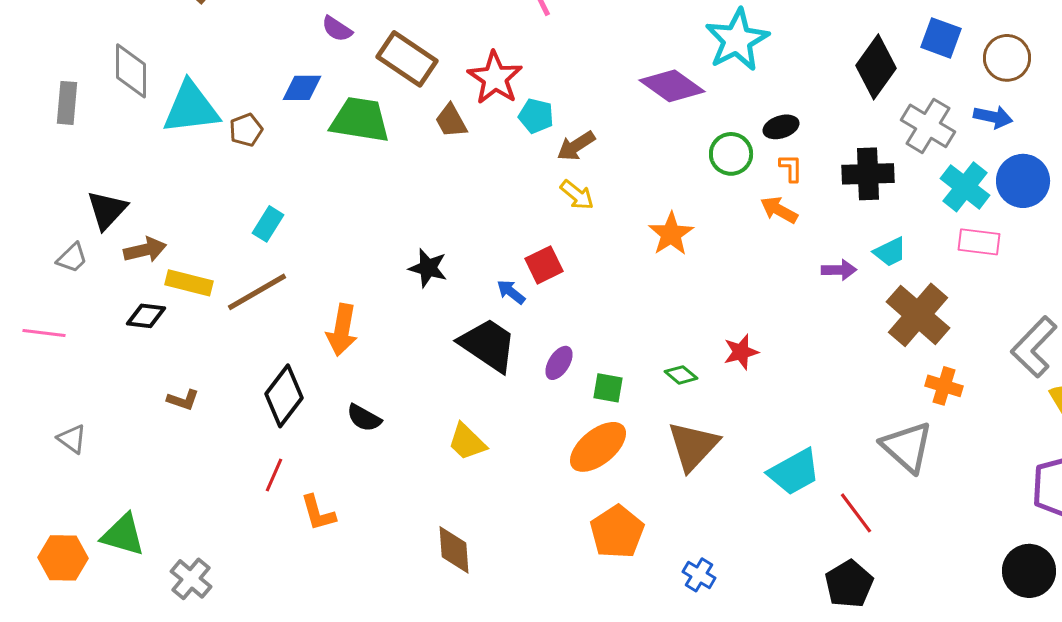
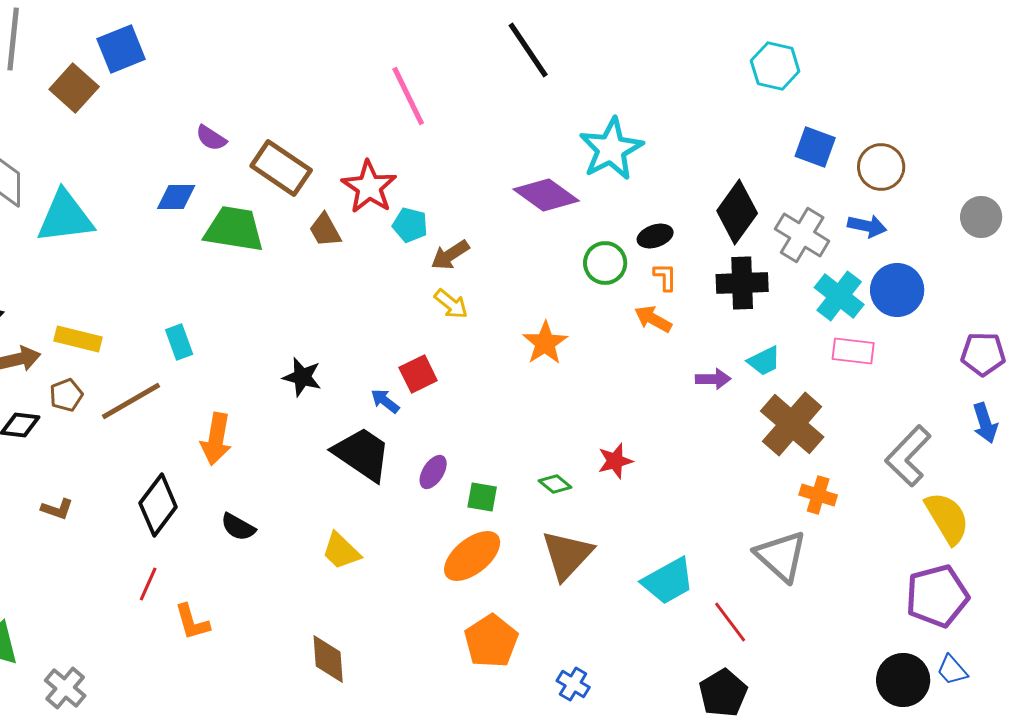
black diamond: (876, 67) -> (737, 212), moved
brown pentagon: (246, 130) -> (66, 395), moved
cyan rectangle: (268, 224) -> (179, 342), moved, turned -52
yellow rectangle: (189, 283) -> (78, 339), moved

